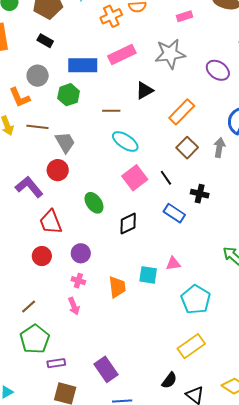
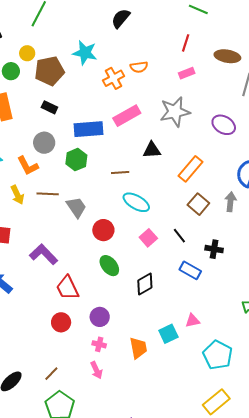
black triangle: (144, 90) -> (152, 150), turned 30
red circle: (58, 170) -> (103, 230), moved
pink square: (135, 178) -> (148, 238), size x0.7
cyan square: (148, 275) -> (168, 334), turned -30

